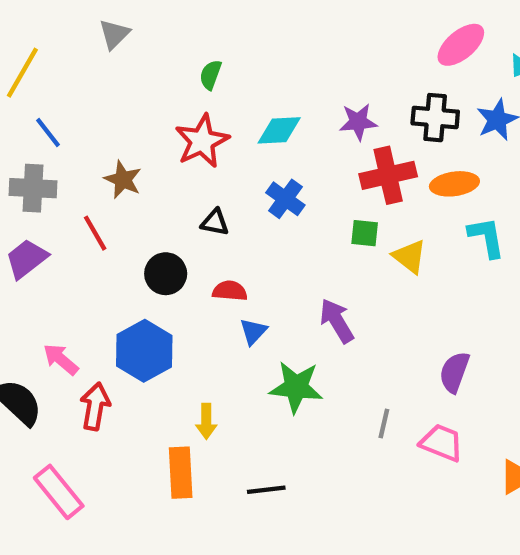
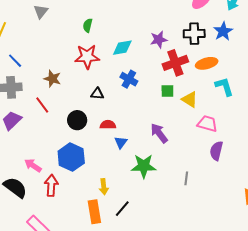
red star: (202, 141) -> (87, 57), turned 30
pink trapezoid: (442, 443) -> (207, 124), moved
black line: (266, 490) -> (122, 209), moved, turned -36

